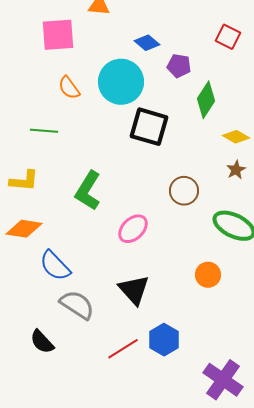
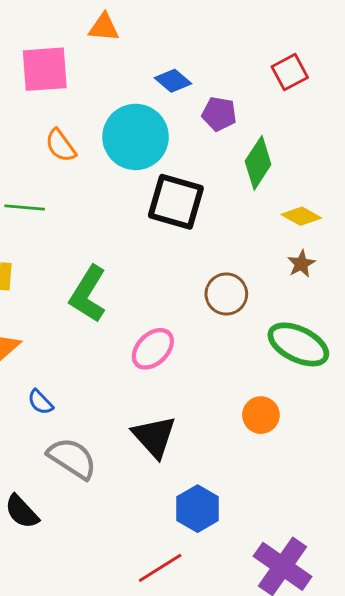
red square: (228, 37) -> (290, 72), turned 35
blue semicircle: (55, 266) -> (40, 402), size x0.6
red line: (123, 349) -> (160, 568), moved

